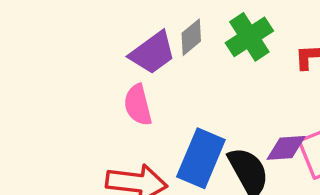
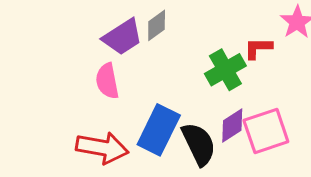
green cross: (249, 37) -> (225, 70), moved
purple diamond: (286, 148) -> (232, 125), turned -33

